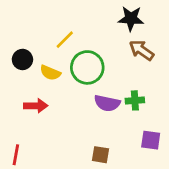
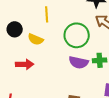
yellow line: (65, 40) -> (47, 14), turned -49
green circle: (87, 67) -> (77, 35), moved

